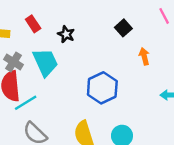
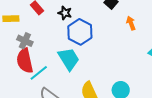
cyan trapezoid: (45, 62) -> (69, 59), moved
blue hexagon: (102, 88) -> (80, 32), moved

